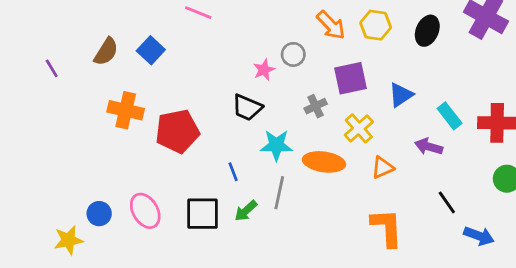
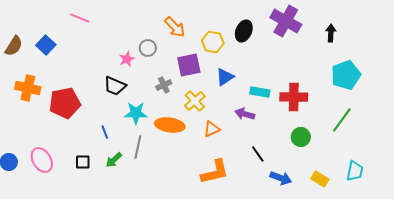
yellow hexagon: (376, 25) -> (213, 42), moved
cyan rectangle: (450, 116) -> (260, 92), turned -42
black square: (202, 214) -> (83, 162), size x0.6
orange L-shape: (387, 228) -> (215, 172), turned 80

